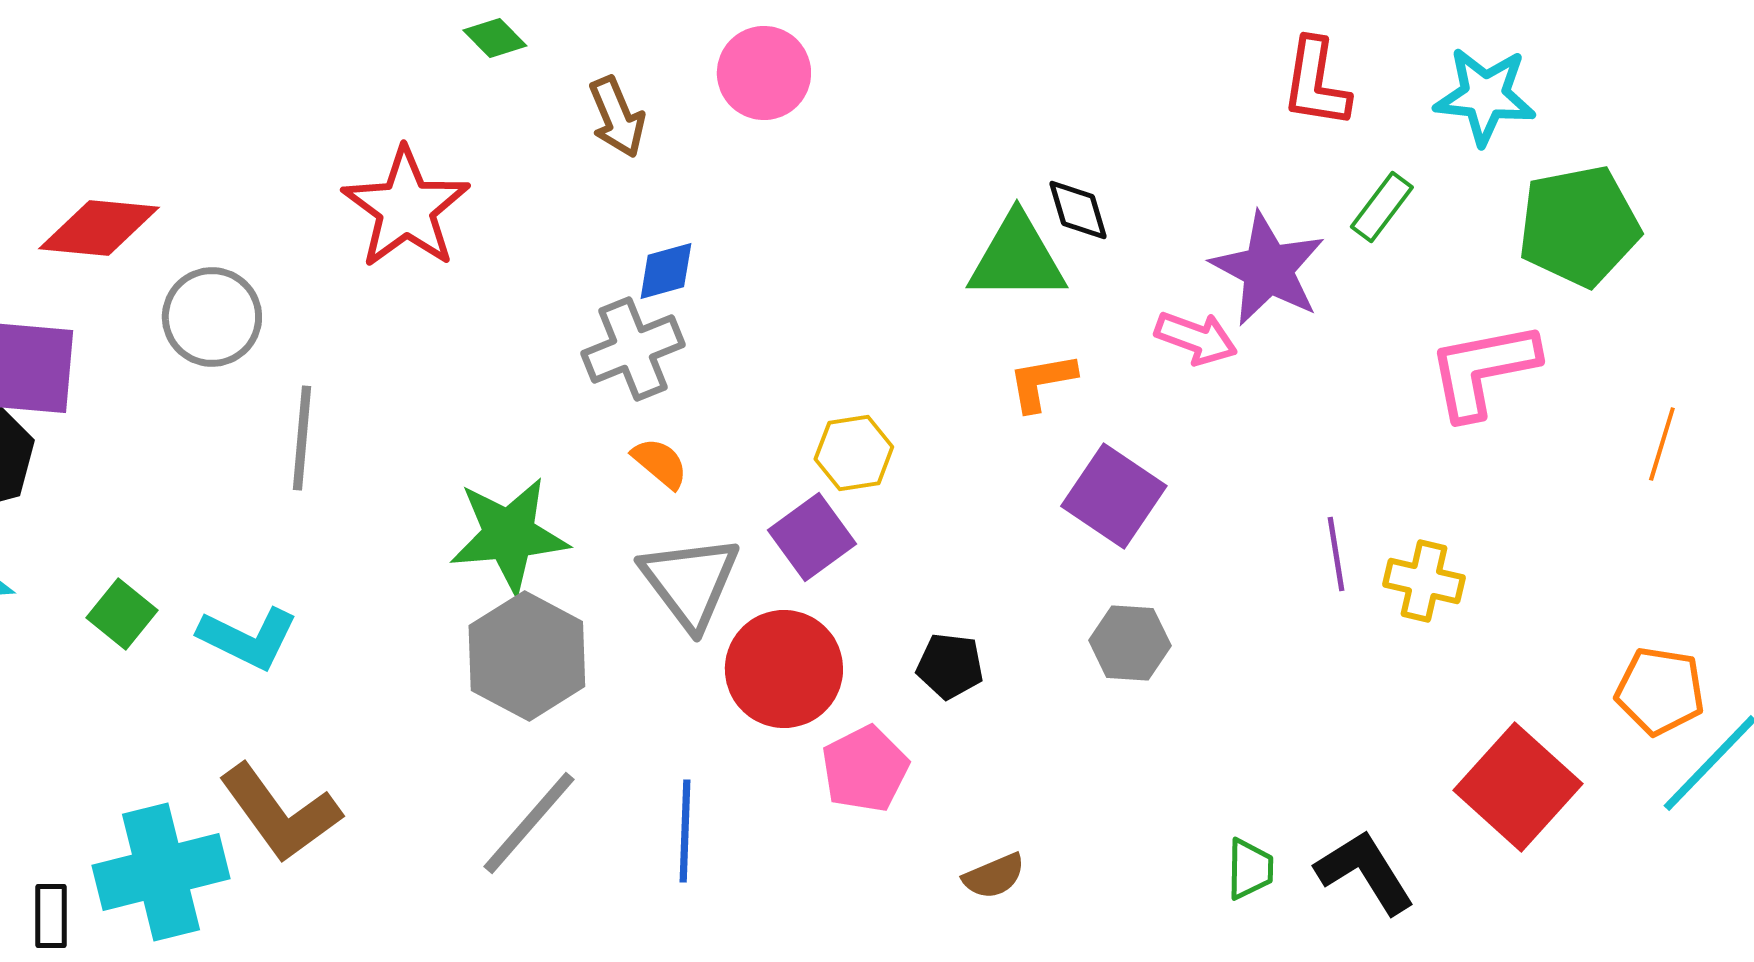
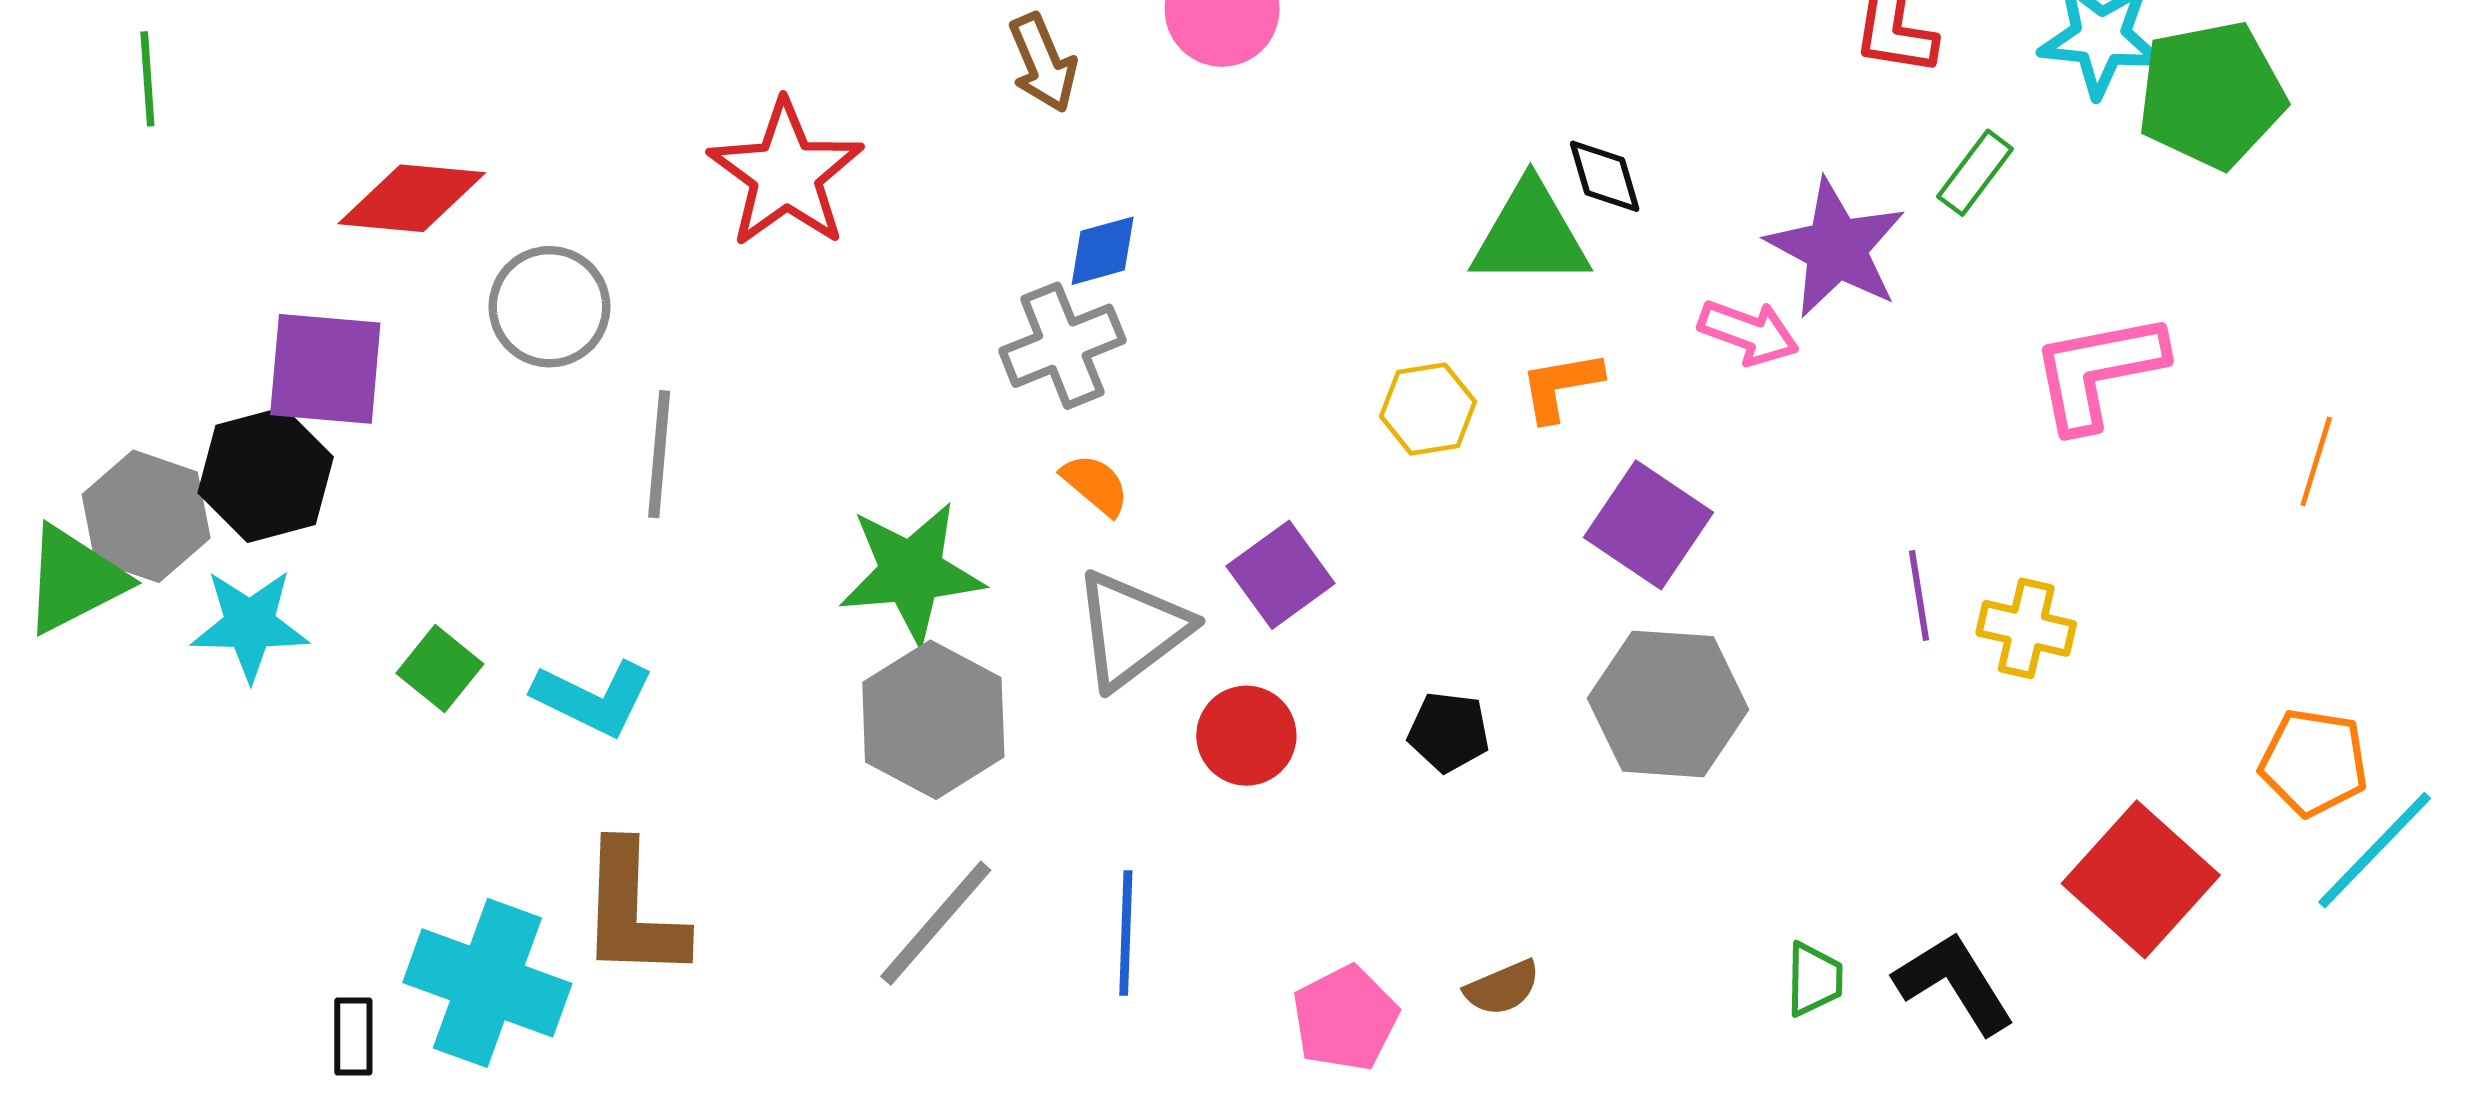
green pentagon: (1579, 226) -> (2211, 95), moved
yellow hexagon: (854, 453) -> (1428, 409), moved
gray triangle: (690, 582) -> (1132, 630), turned 30
gray hexagon: (1130, 643) -> (1668, 704), size x1.6
red circle: (784, 669) -> (1246, 736), size x0.7
pink pentagon: (865, 769) -> (1345, 1018), moved
brown L-shape: (280, 813) -> (632, 911), turned 38
cyan cross: (161, 872) -> (487, 983), turned 34

